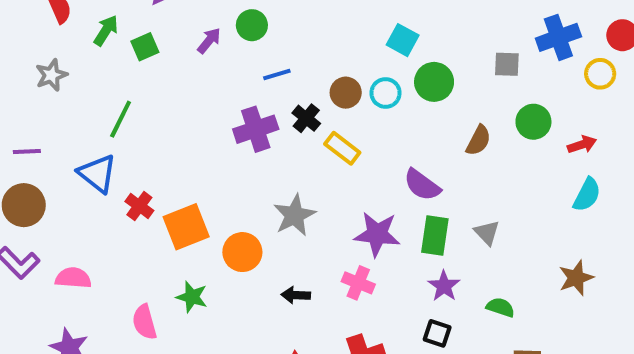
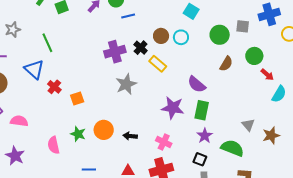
gray star: (51, 75) -> (13, 30), moved
blue line: (277, 75) -> (128, 16), moved
green circle: (434, 82) -> (220, 35), moved
green line: (121, 119) -> (47, 43), turned -54
red arrow: (582, 145) -> (267, 75), moved, turned 56
gray star: (294, 215) -> (126, 84), moved
orange square: (186, 227) -> (77, 99), size x0.6
gray triangle: (487, 233) -> (248, 125), moved
orange circle: (242, 252) -> (104, 130), moved
pink cross: (358, 283) -> (164, 142), moved
green semicircle: (500, 307) -> (232, 148), size x1.6

